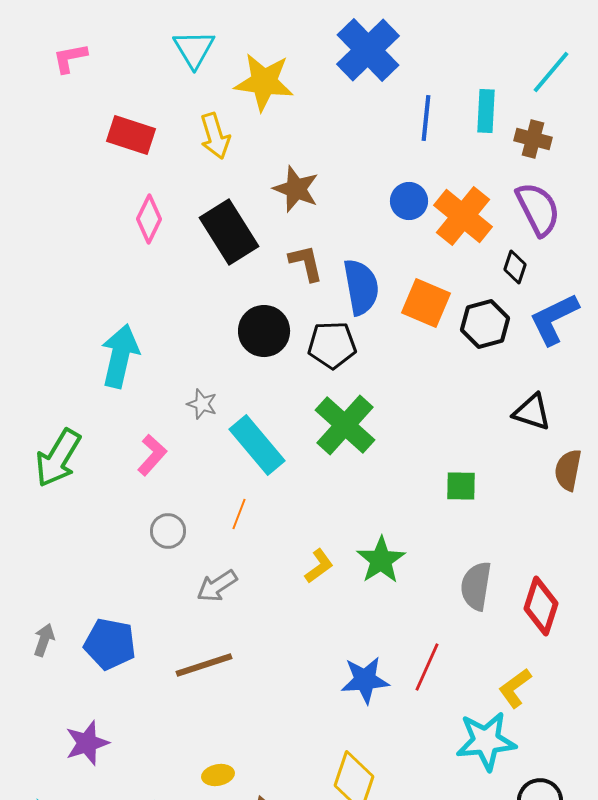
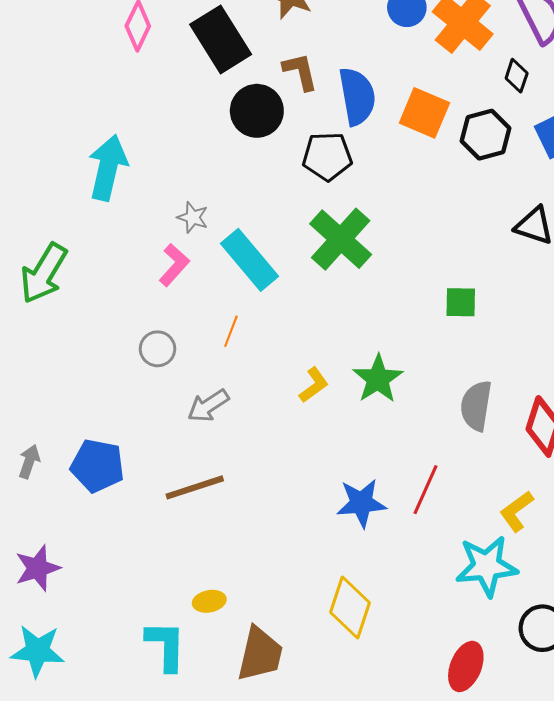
black circle: (264, 331) -> (257, 111), moved
pink L-shape: (152, 455) -> (174, 265), moved
purple star: (87, 743) -> (37, 568), moved

